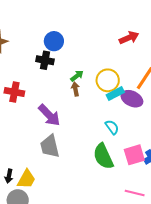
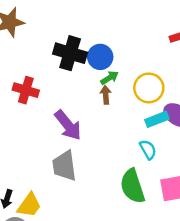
blue circle: (54, 41) -> (100, 57), moved
black cross: (45, 60) -> (70, 53), size x1.4
cyan rectangle: (115, 94) -> (157, 119), moved

